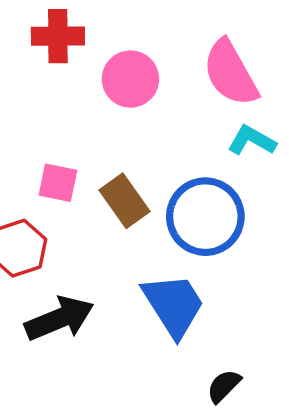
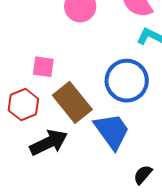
brown rectangle: (124, 201) -> (72, 102), moved, size x1.4

